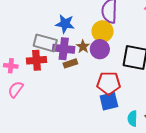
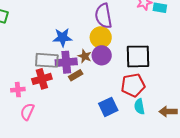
red pentagon: (109, 83) -> (133, 85), moved
blue square: (109, 101) -> (108, 107), moved
cyan semicircle: (132, 119) -> (139, 107), moved

